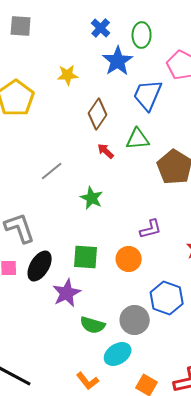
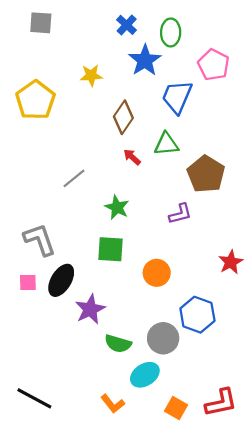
purple L-shape: (151, 229) -> (180, 214), moved
green square: (86, 257) -> (111, 249), moved

